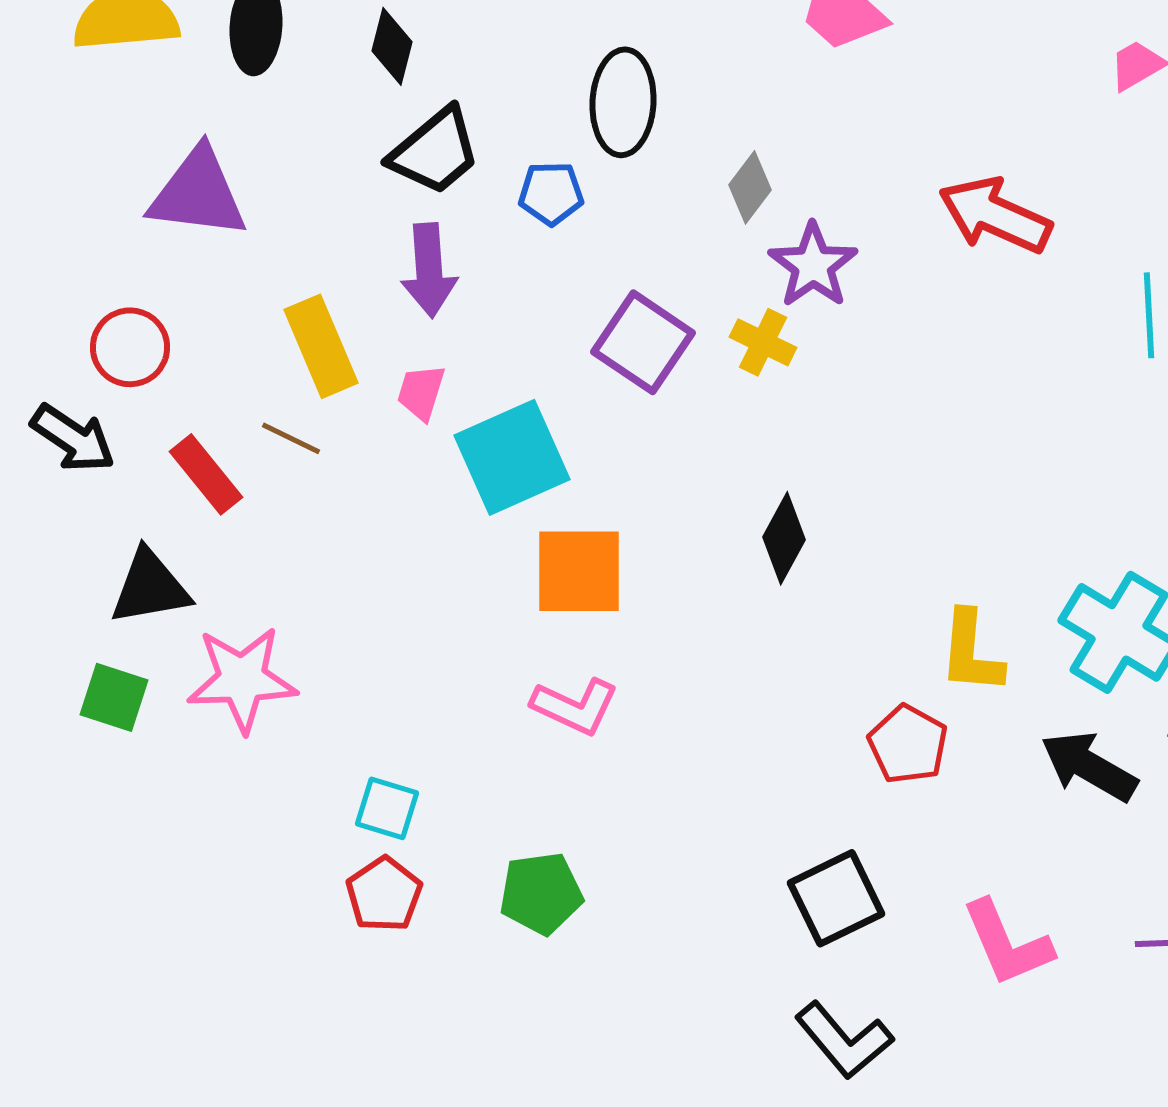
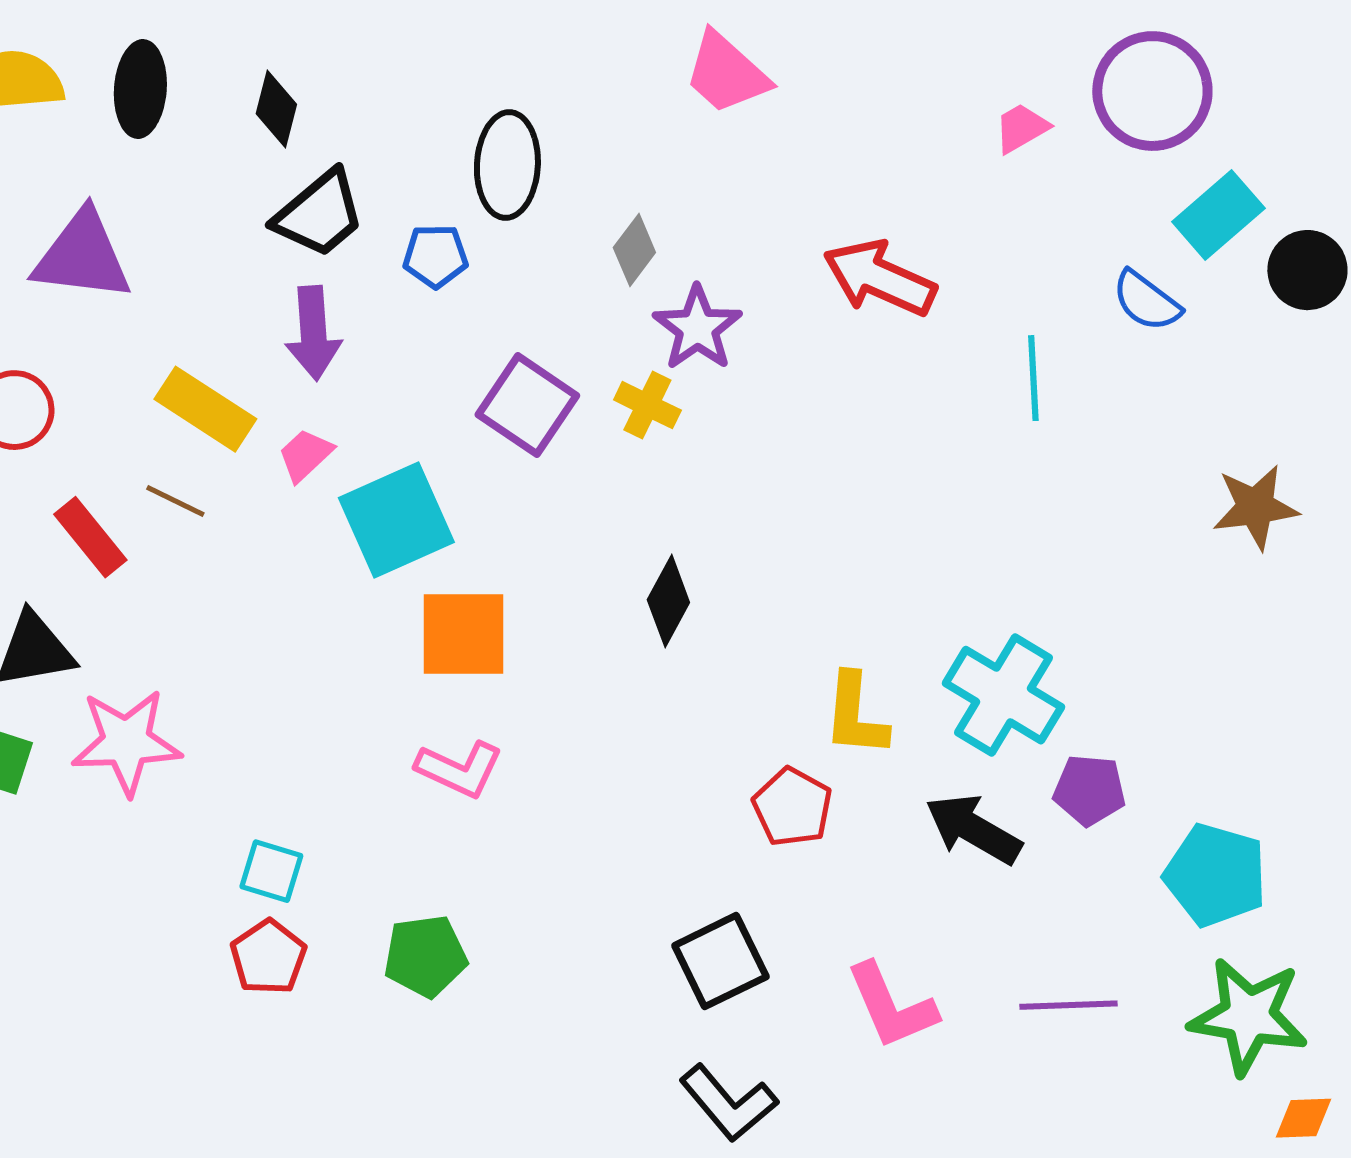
yellow rectangle: (321, 346) -> (205, 409), turned -34
pink trapezoid: (421, 392) -> (305, 455), turned 30

